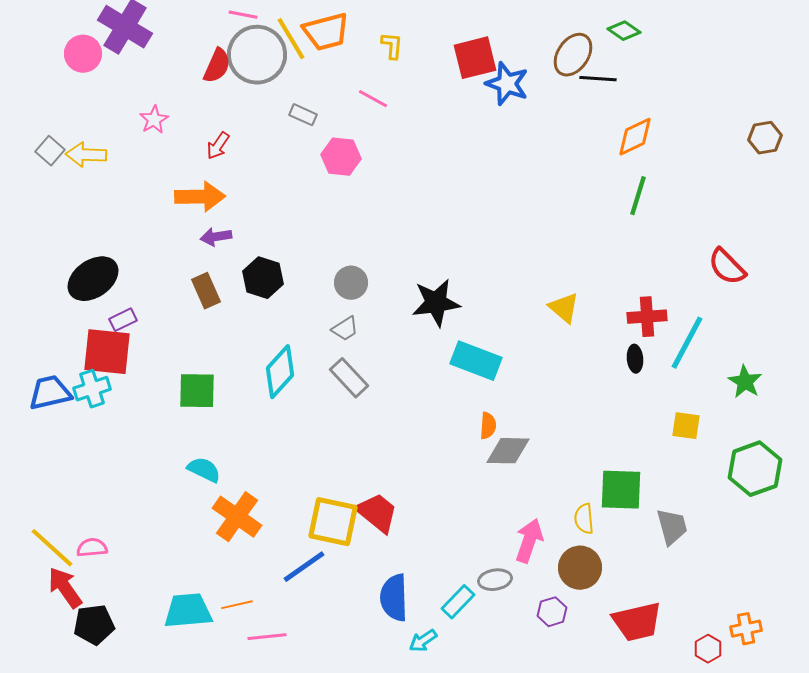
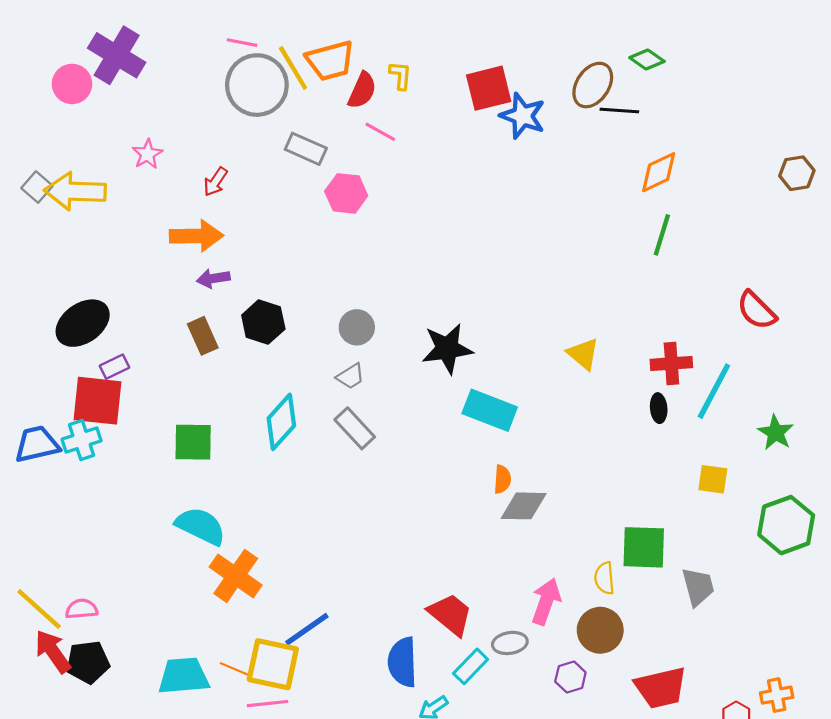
red semicircle: (217, 66) -> (362, 90), moved
gray rectangle: (303, 115) -> (306, 149), size x1.4
yellow arrow: (86, 155) -> (75, 191), size x1.4
cyan semicircle: (204, 470) -> (201, 526), size x1.4
red trapezoid: (377, 513) -> (450, 614), moved
yellow square: (333, 522) -> (273, 664), moved
orange line: (237, 605) -> (236, 670), turned 36
black pentagon: (94, 625) -> (88, 662), moved

